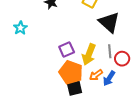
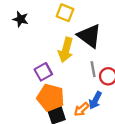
yellow arrow: (89, 54) -> (66, 50), moved
orange arrow: (96, 75) -> (81, 109), moved

